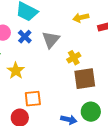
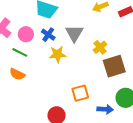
yellow star: (16, 71) -> (58, 54), moved, turned -30
orange square: (33, 99) -> (80, 93), moved

